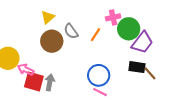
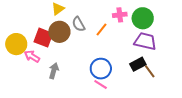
green circle: (129, 29) -> (143, 18), moved
purple trapezoid: (142, 42) -> (145, 41), turned -120
black rectangle: (137, 67) -> (138, 64), turned -42
red square: (34, 81) -> (43, 38), moved

